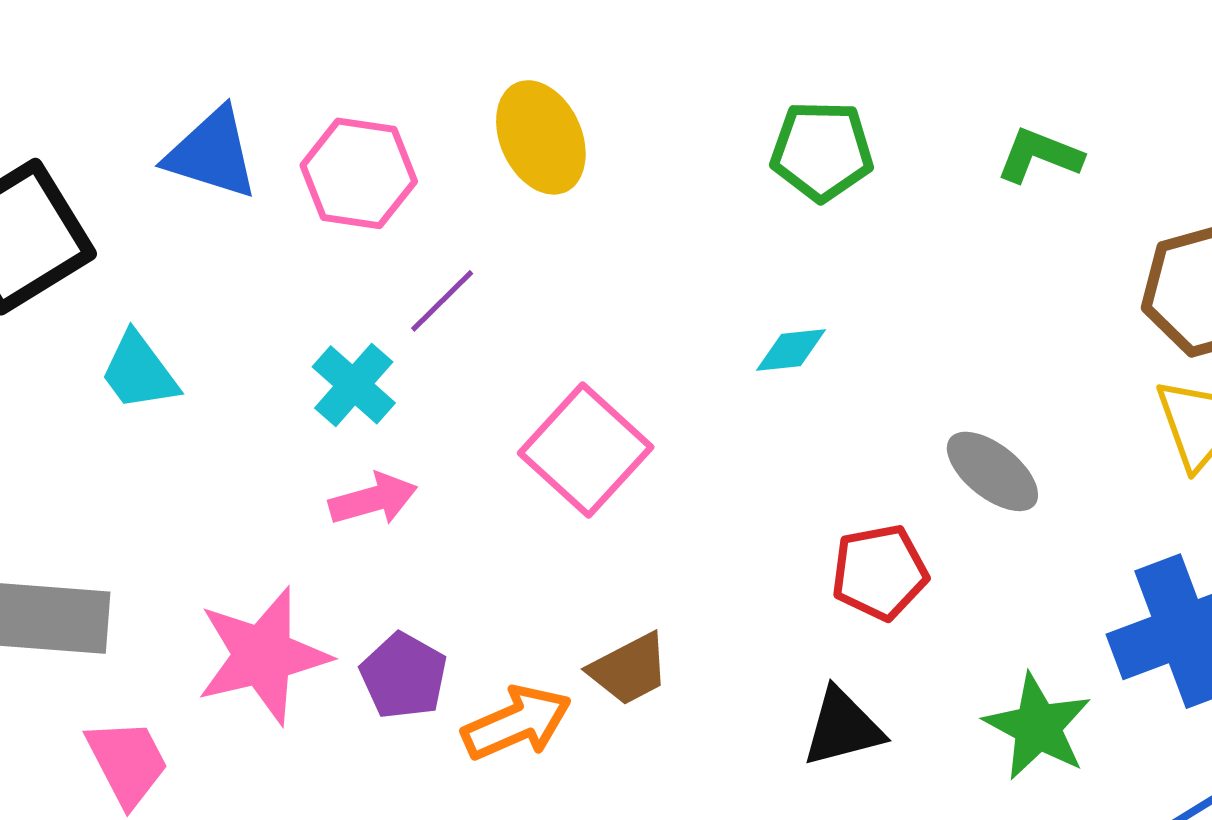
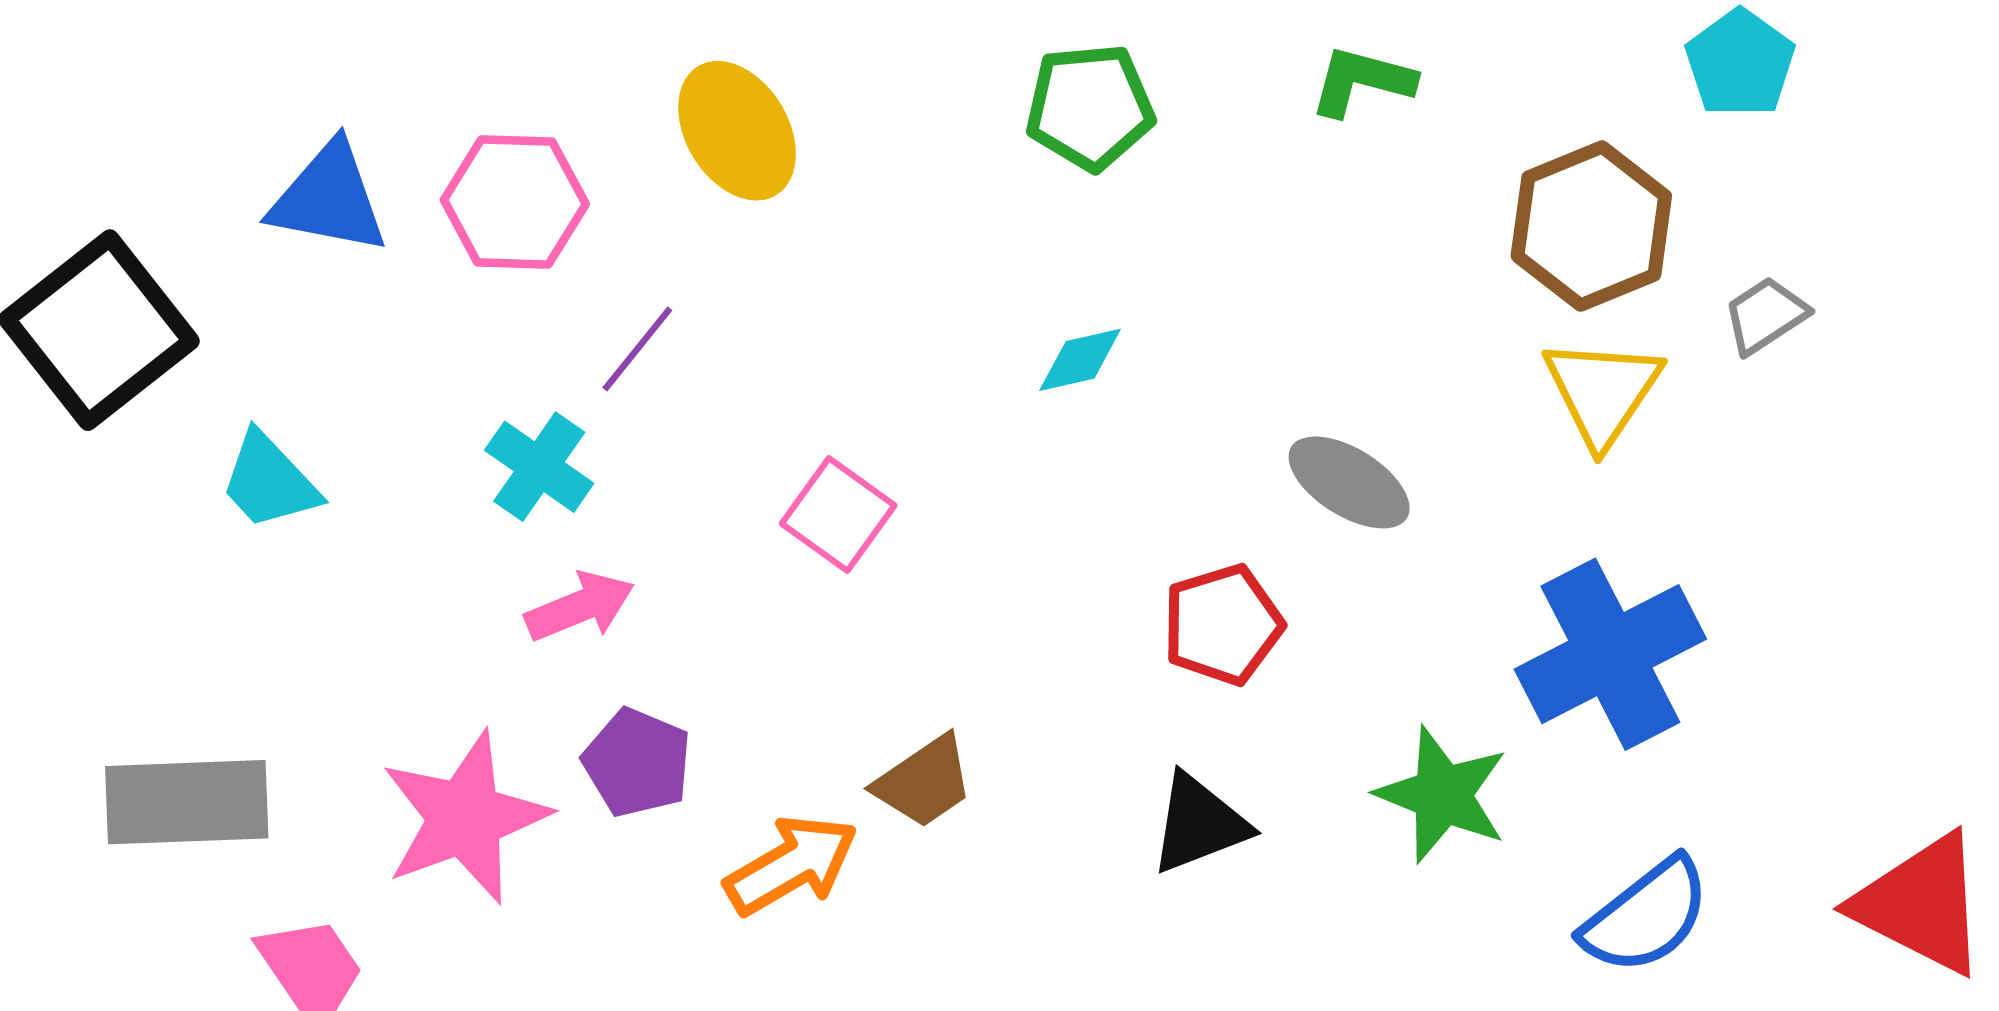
pink square: (586, 450) -> (838, 515), size x0.7
purple pentagon: (404, 676) -> (637, 763), moved

